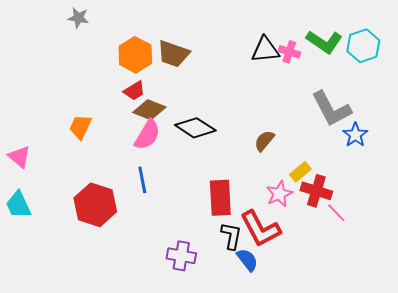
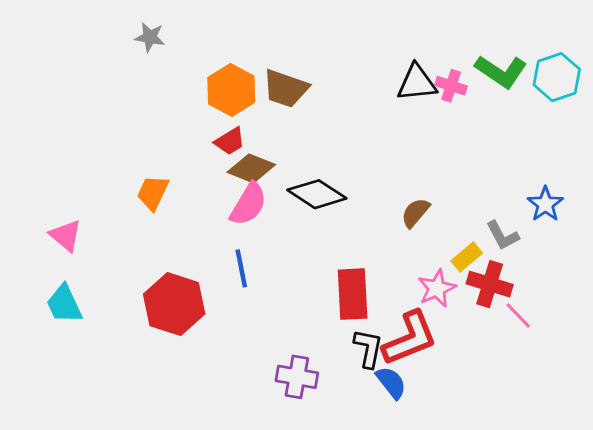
gray L-shape: (331, 109) -> (502, 236), moved, size x0.6
red L-shape: (260, 229) -> (410, 338), turned -84

